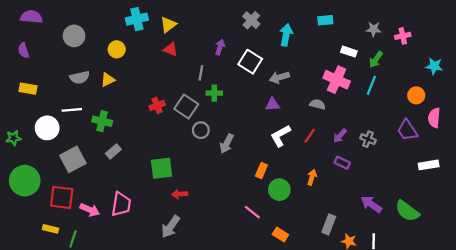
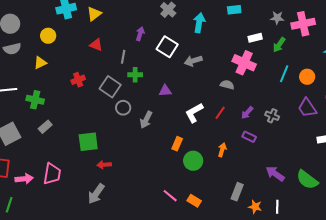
pink cross: (403, 36) -> (303, 24), size x1.6
red triangle: (171, 49) -> (96, 45), moved
white rectangle: (349, 52) -> (255, 38), turned -32
gray semicircle: (80, 77) -> (12, 49), moved
cyan line: (371, 85) -> (284, 74), moved
orange circle: (416, 95) -> (307, 77), moved
purple triangle: (273, 104) -> (165, 91), moved
red cross: (157, 105) -> (78, 80), moved
pink arrow: (90, 210) -> (24, 179), turned -30
pink line: (252, 212) -> (170, 196), moved

